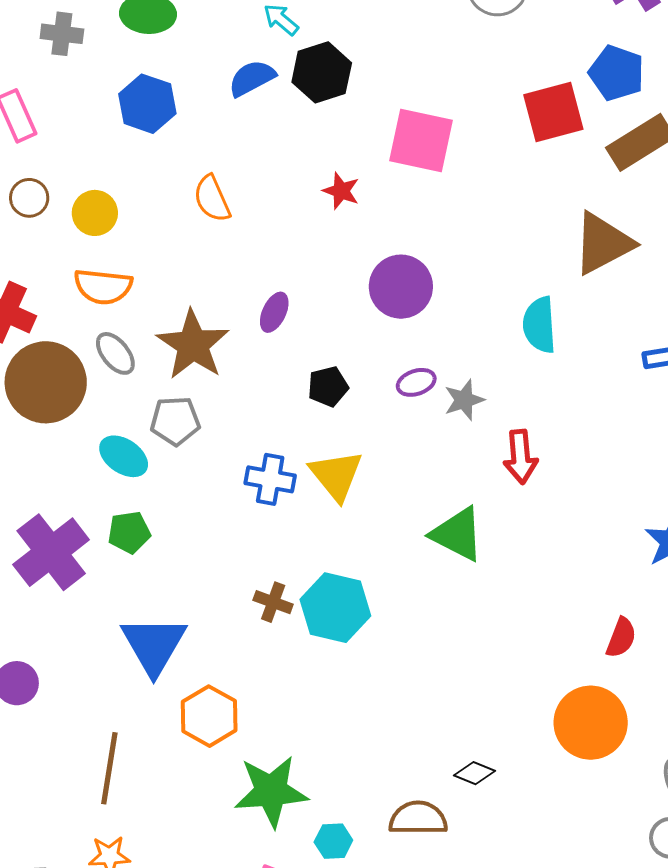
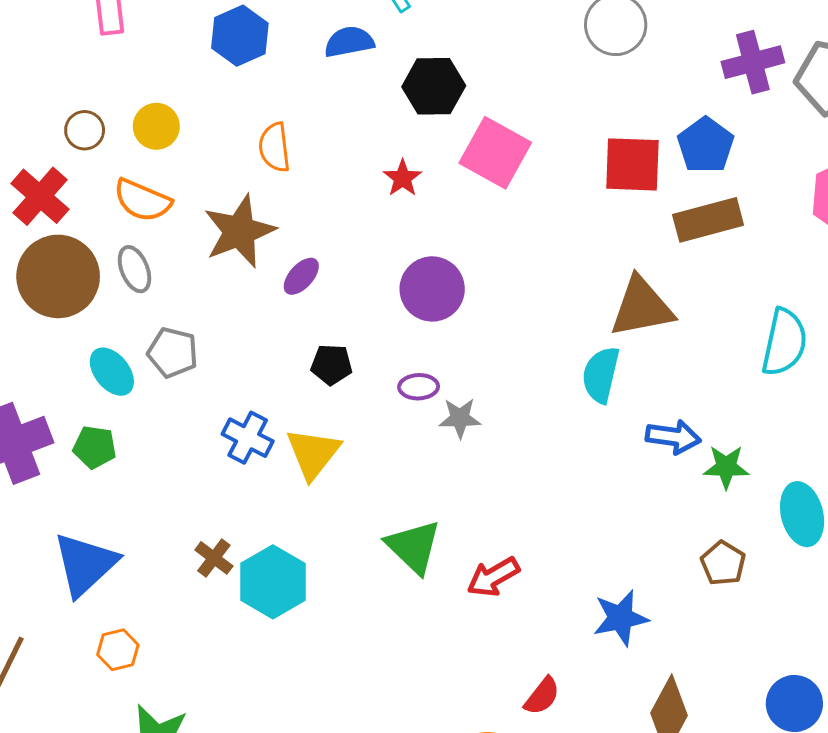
black hexagon: (322, 72) -> (434, 86), moved
brown circle: (29, 198) -> (85, 130), moved
cyan semicircle: (539, 325) -> (601, 375), moved
brown star: (193, 345) -> (239, 231), moved
red arrow: (520, 457) -> (493, 577), moved, turned 48
orange hexagon: (209, 716) -> (118, 650), size x0.7

